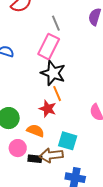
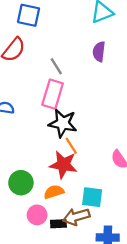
red star: (48, 109) -> (63, 165), size x1.4
orange semicircle: (35, 131) -> (54, 192), turned -30

